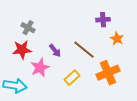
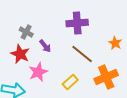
purple cross: (103, 20) -> (77, 23), moved, size x1.5
red star: (22, 50) -> (20, 54), turned 30
purple arrow: (55, 51) -> (45, 46), moved

